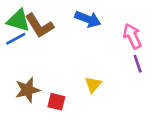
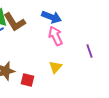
pink arrow: (132, 36) -> (56, 36), moved

